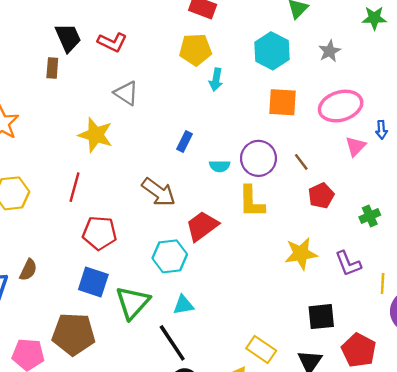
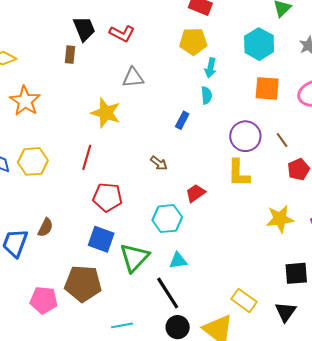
gray triangle: (126, 93) -> (133, 78), turned -40
cyan semicircle: (220, 166) -> (207, 95), moved, turned -96
brown arrow: (159, 192) -> (159, 163), size x0.6
red trapezoid: (202, 226) -> (196, 193), size x0.7

